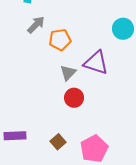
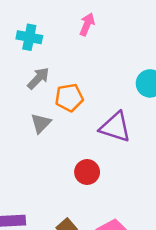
gray triangle: (68, 73) -> (41, 123), moved

